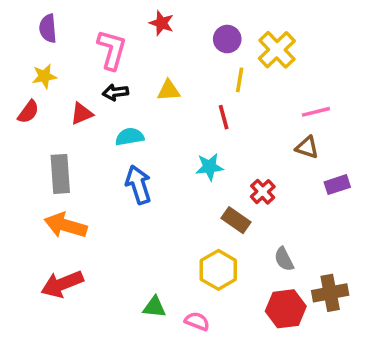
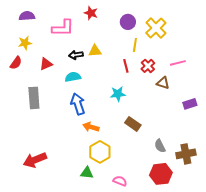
purple semicircle: (48, 28) -> (27, 16), turned 91
pink L-shape: (112, 50) -> (63, 28), turned 75
black arrow: (115, 92) -> (76, 55), moved
brown triangle: (307, 147) -> (163, 83), moved
red cross: (263, 192) -> (148, 66), moved
orange arrow: (66, 225) -> (91, 127), moved, size x0.7
yellow hexagon: (218, 270) -> (100, 152), moved
brown cross: (330, 293) -> (186, 154), moved
pink semicircle: (197, 321) -> (120, 181), moved

